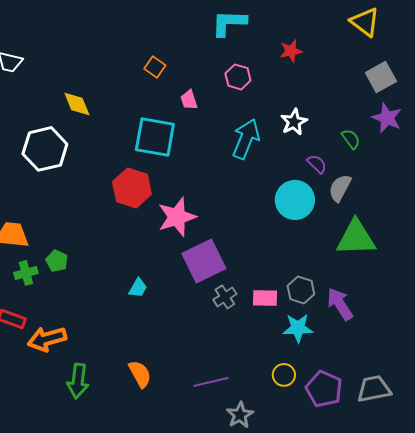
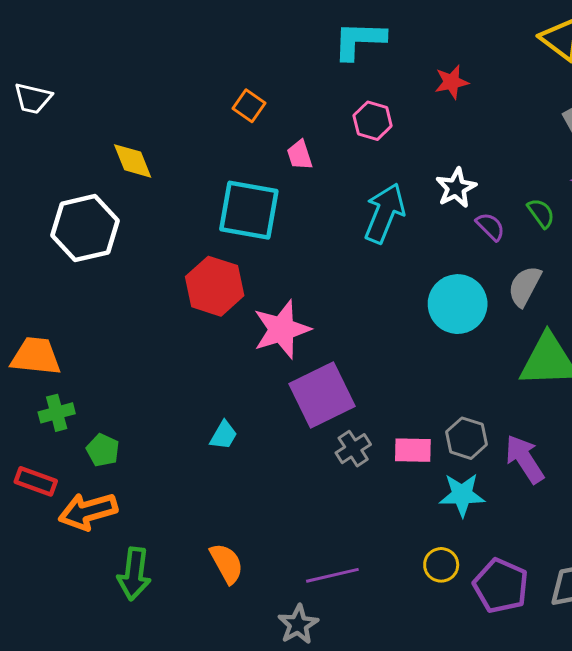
purple semicircle: (317, 164) -> (490, 227), moved
green pentagon: (57, 261) -> (103, 450), moved
gray star: (240, 415) -> (298, 624), moved

